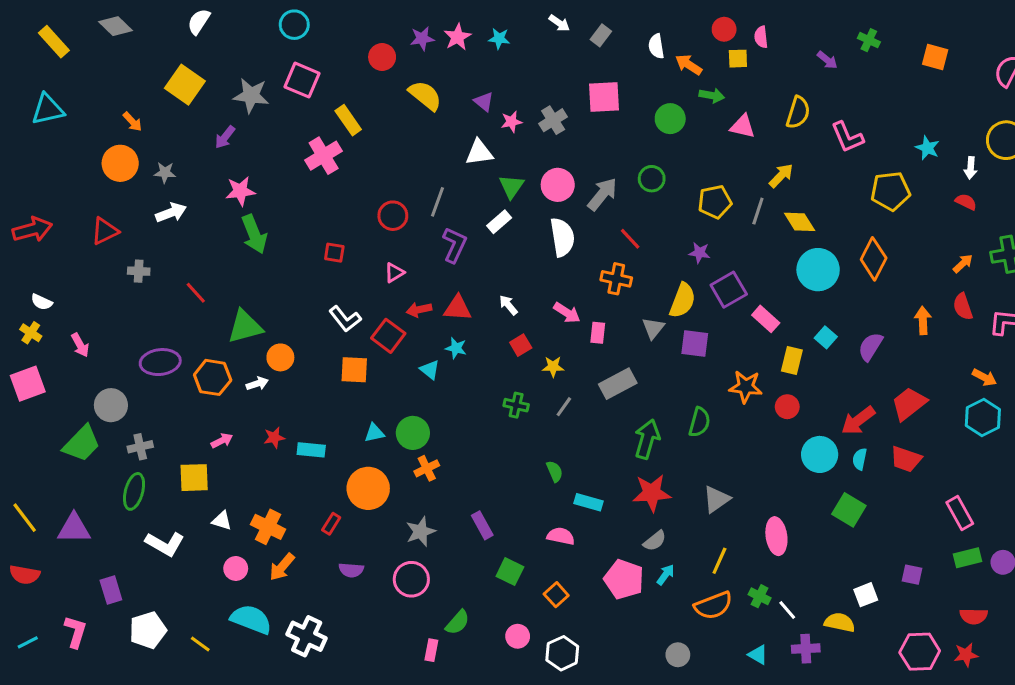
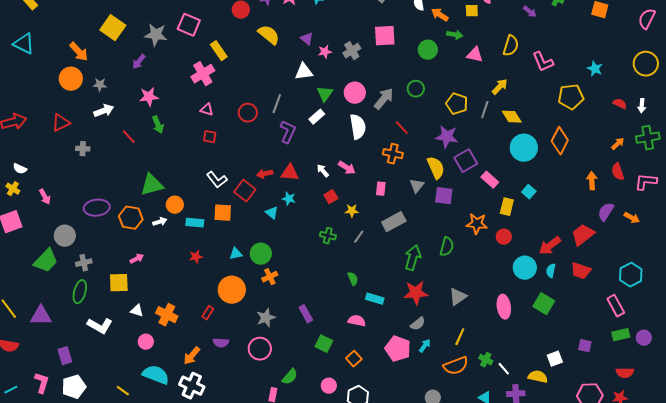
cyan triangle: (48, 109) -> (24, 44), turned 40
orange arrow: (132, 122) -> (79, 52), size x1.5
white arrow: (971, 168) -> (642, 106), moved
yellow pentagon: (715, 202) -> (457, 104), turned 30
green arrow: (254, 234) -> (158, 125), size x0.7
purple star: (699, 253) -> (447, 137), size x1.6
pink triangle: (394, 273) -> (207, 110), moved, turned 48
red line: (196, 293) -> (129, 137), moved
yellow semicircle: (682, 300) -> (436, 168), turned -45
pink arrow: (567, 313) -> (347, 168), moved
purple semicircle: (870, 347) -> (606, 212), moved
cyan hexagon: (983, 417) -> (631, 275), moved
red star: (274, 438) -> (196, 257), moved
cyan rectangle: (311, 450) -> (195, 223), moved
pink ellipse: (776, 536) -> (504, 307), moved
orange arrow: (282, 567) -> (192, 356), moved
white pentagon: (148, 630) -> (74, 387), moved

